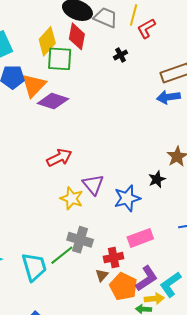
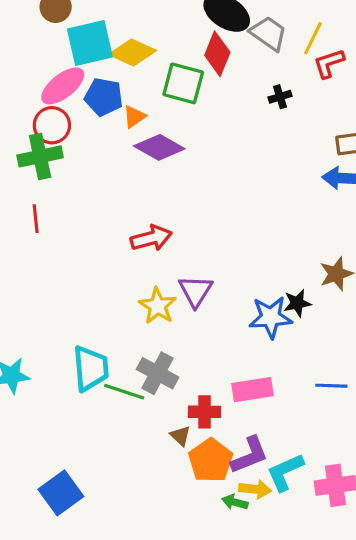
yellow diamond: (47, 41) -> (132, 52), moved, turned 60
orange triangle: (34, 85) -> (134, 117), size x0.6
blue star: (127, 198) -> (271, 317), moved
green line: (62, 255) -> (124, 392), turned 45
cyan trapezoid: (34, 267) -> (91, 368), moved
brown triangle: (102, 275) -> (180, 436), turned -40

